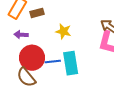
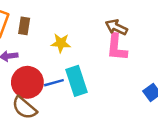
brown rectangle: (37, 13) -> (24, 26), turned -56

